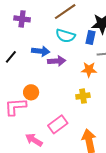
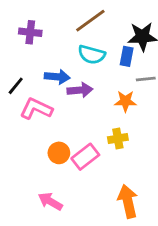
orange circle: (31, 92) -> (59, 153), moved
pink L-shape: (15, 107) -> (36, 109), moved, turned 30
pink rectangle: (58, 124) -> (85, 157), moved

